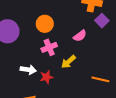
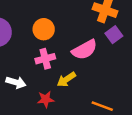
pink semicircle: (80, 36) -> (84, 50), size x1.5
red star: (46, 77) -> (46, 99), moved

